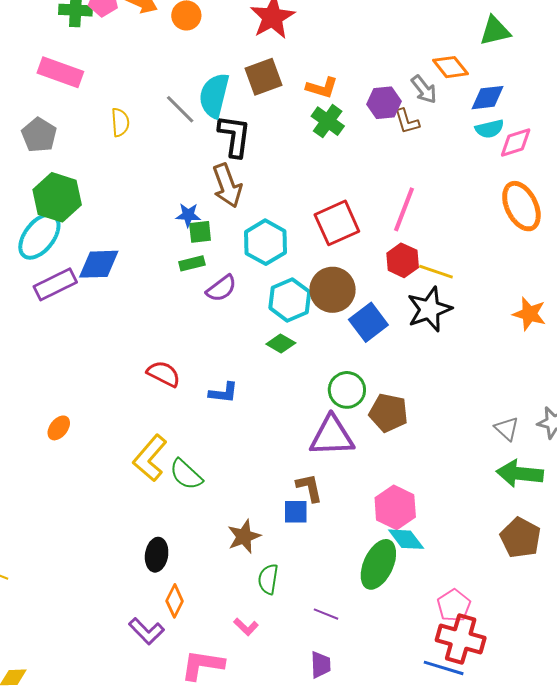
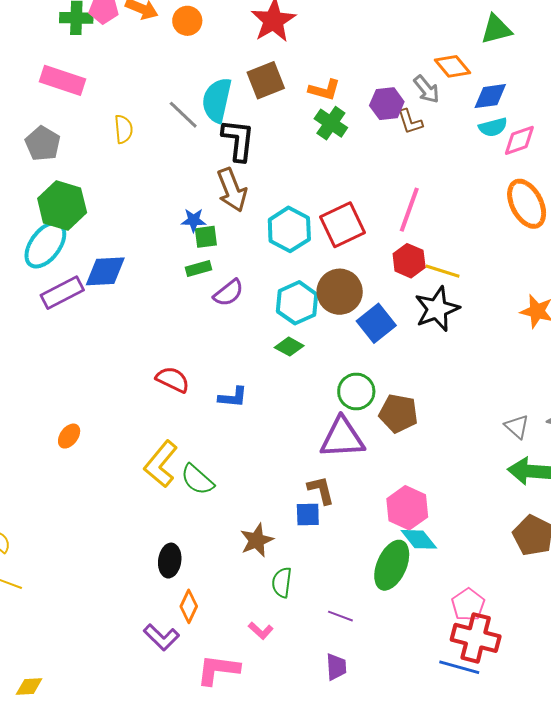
cyan hexagon: (266, 242) -> (289, 229), moved

